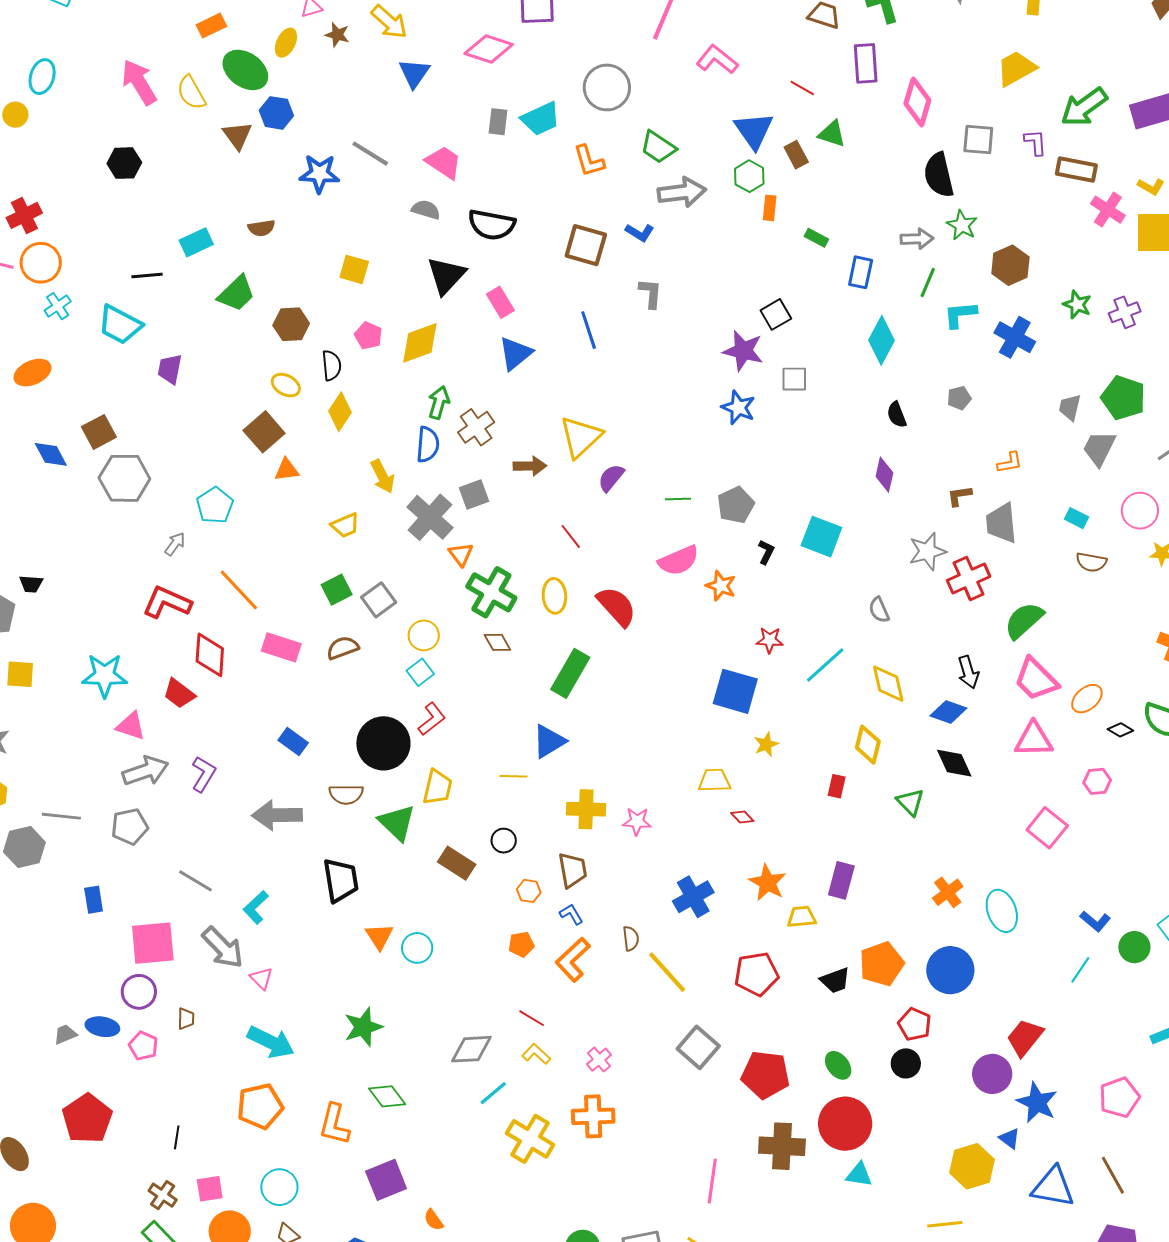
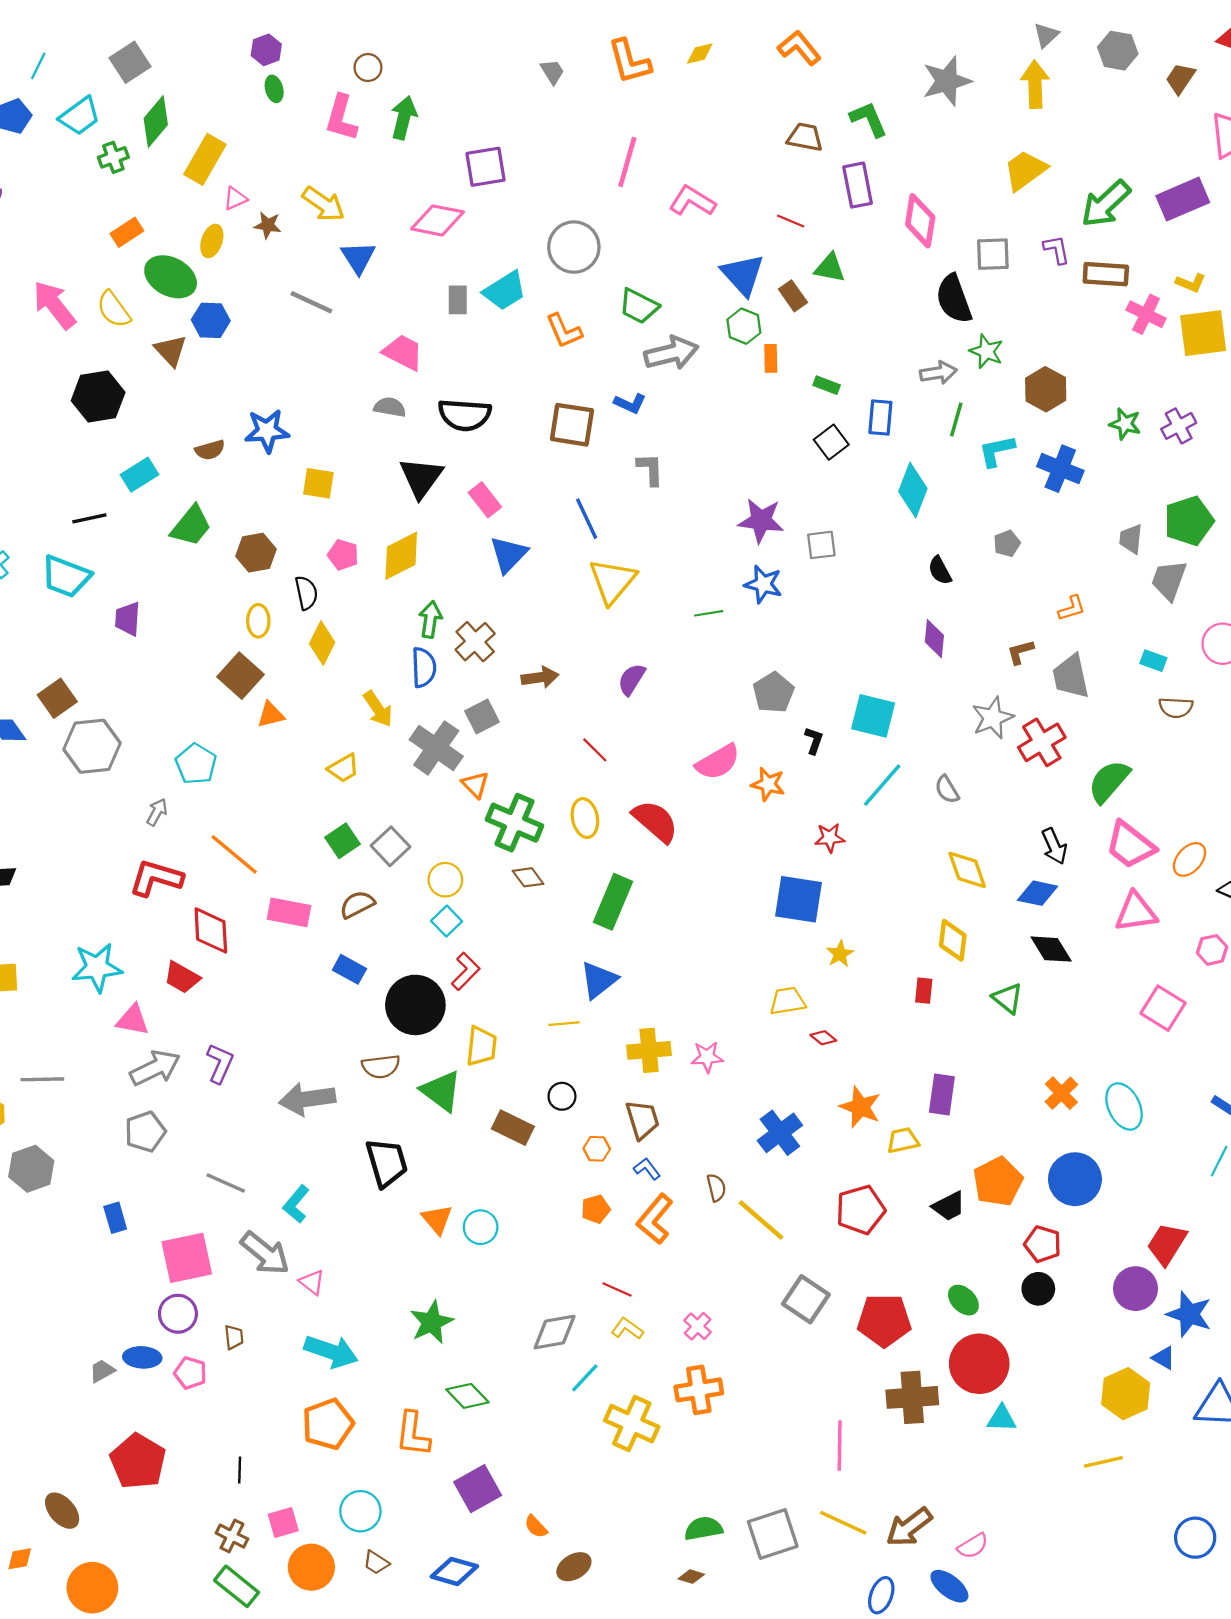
gray line: (370, 154) -> (311, 302), moved
black hexagon: (124, 163) -> (98, 397), moved, size x1.4
blue star: (319, 174) -> (267, 431), moved
black square: (776, 314) -> (831, 442), moved
yellow ellipse: (286, 385) -> (258, 621), turned 68
green pentagon: (1123, 398) -> (1189, 521), turned -30
yellow triangle: (581, 437) -> (612, 581), moved
green line: (678, 499) -> (709, 613), moved
cyan line: (825, 665) -> (882, 785), moved
blue rectangle: (293, 742) -> (349, 969), moved
gray line: (61, 816) -> (42, 1079), moved

